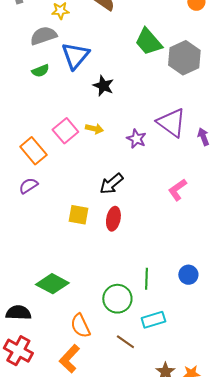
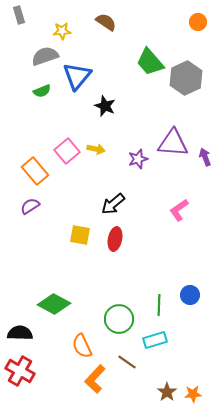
purple triangle: (171, 123) -> (173, 143), turned -32
purple star: (136, 139) -> (138, 159), turned 30
green line: (146, 279) -> (159, 305), moved
orange L-shape: (69, 359) -> (95, 379), moved

